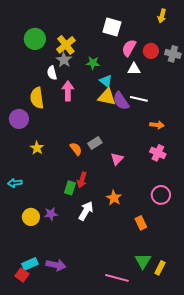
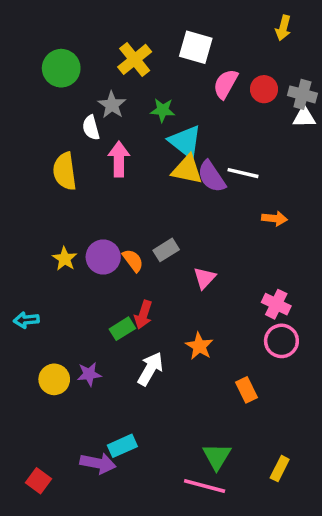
yellow cross: (66, 45) -> (135, 59), moved
white triangle: (134, 69) -> (304, 117), moved
cyan triangle: (106, 81) -> (185, 142), size x1.5
purple circle: (19, 119) -> (103, 257), moved
pink cross: (158, 153) -> (276, 304), moved
green rectangle: (70, 188) -> (122, 329), turned 40
green triangle: (143, 261) -> (217, 456), moved
cyan rectangle: (30, 264) -> (122, 446), moved

